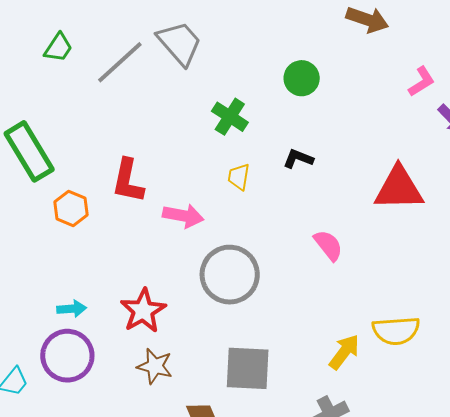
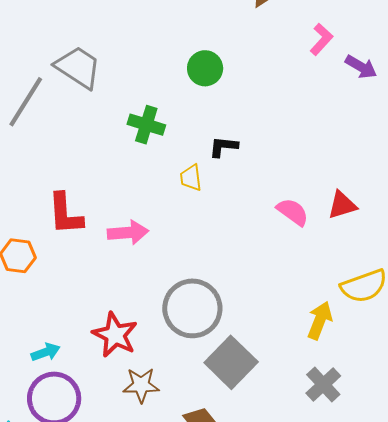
yellow trapezoid: (239, 177) -> (191, 178), moved
red triangle: (399, 188) -> (342, 205), moved, size x0.6
pink semicircle: (328, 245) -> (293, 212), moved
gray circle: (230, 275) -> (192, 308), moved
gray square: (248, 368) -> (231, 362), turned -33

